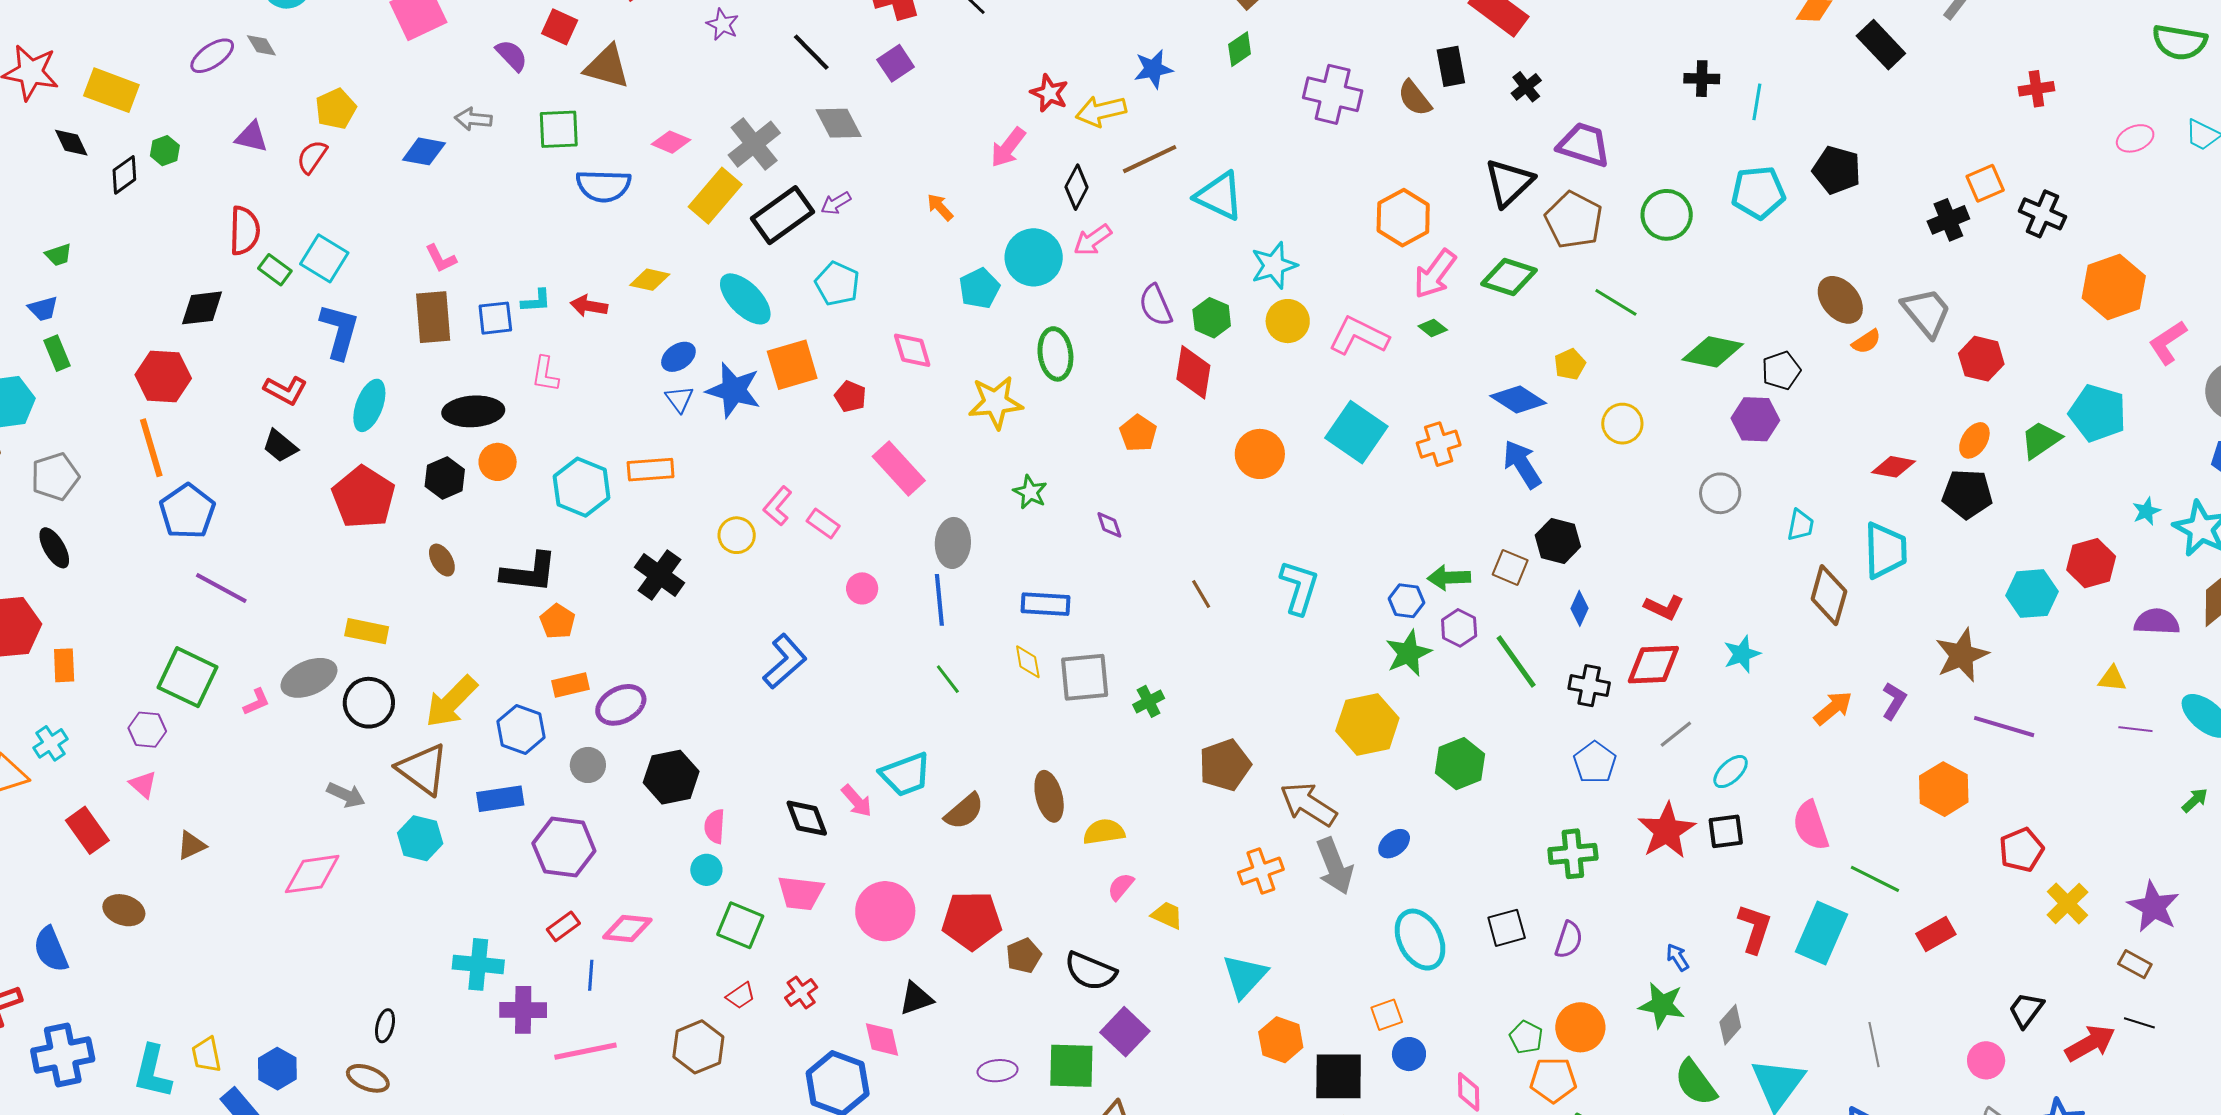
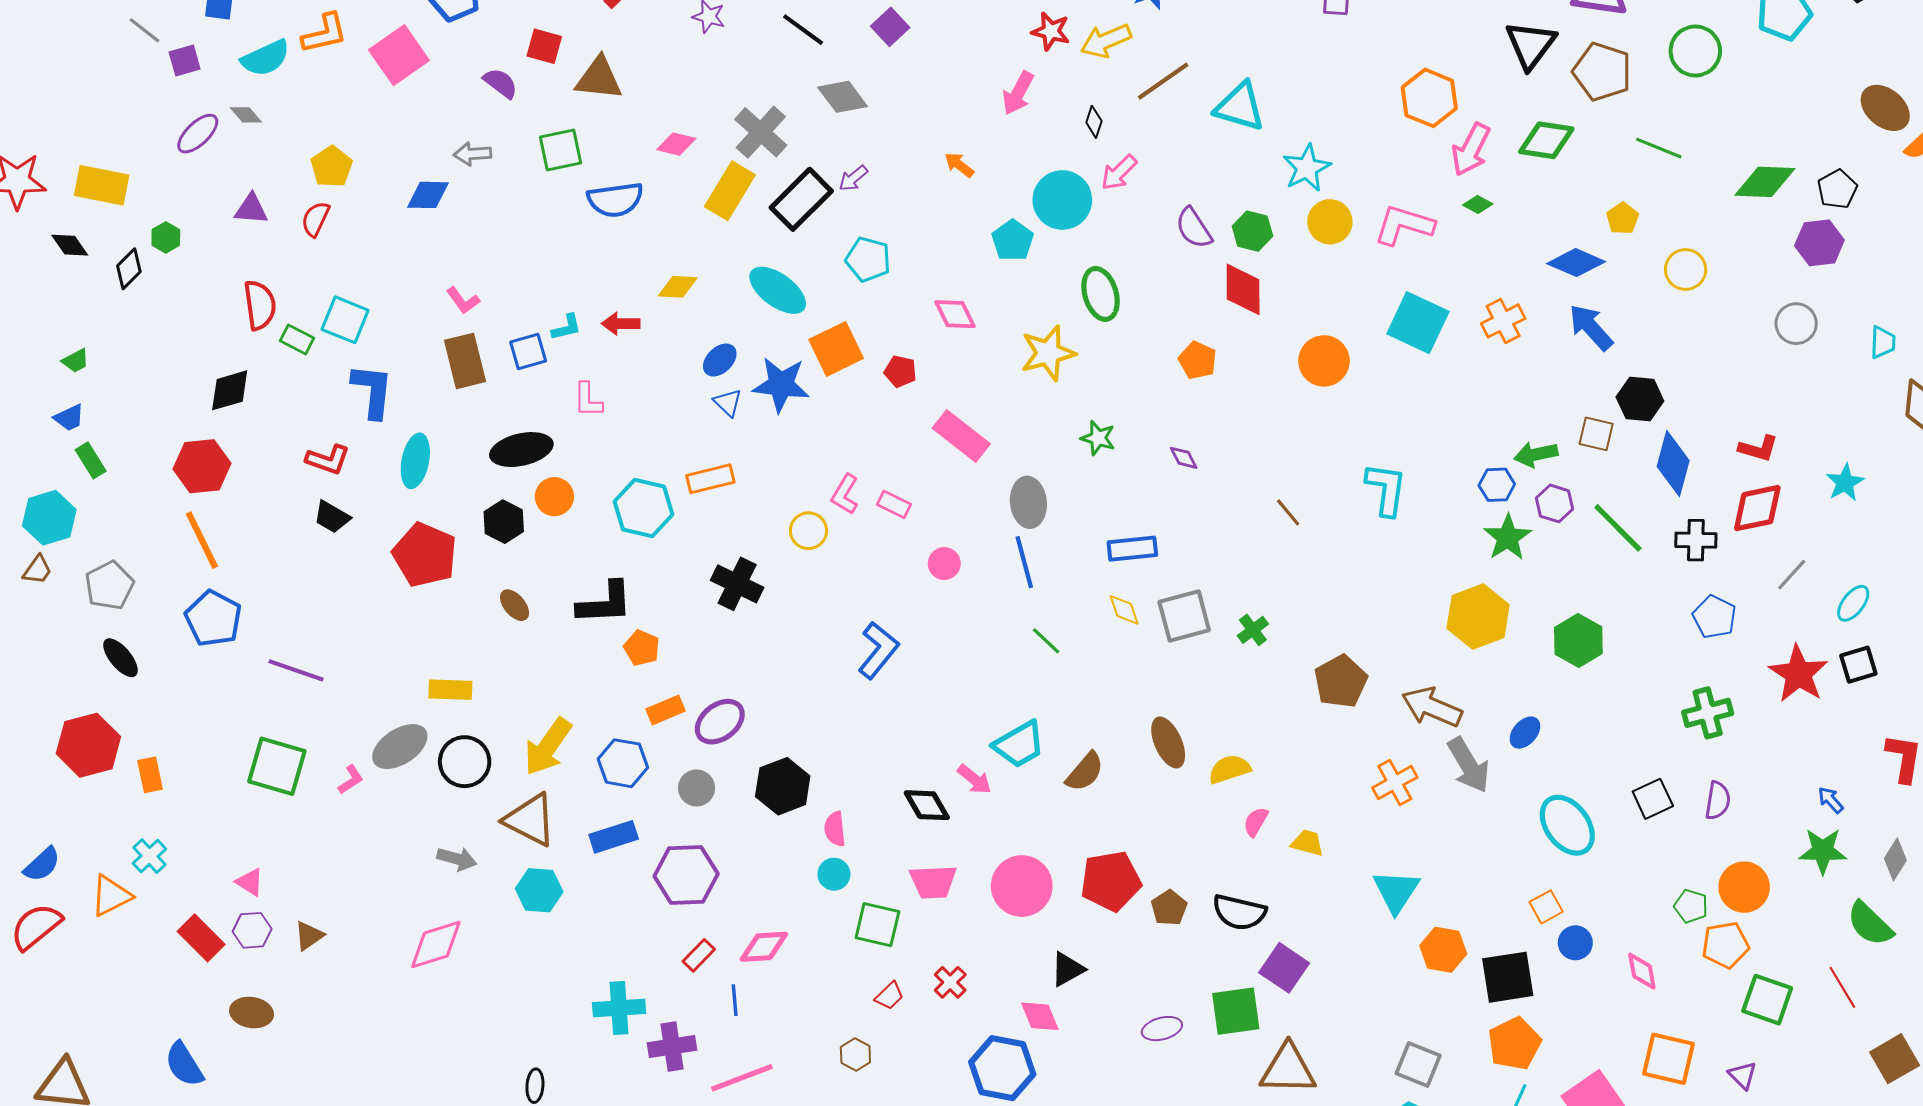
black diamond: (1077, 187) -> (1094, 122), size x0.7
blue pentagon: (187, 511) -> (213, 619), moved
blue diamond: (1579, 608) -> (1673, 464), size x1.8
purple hexagon: (147, 730) -> (252, 930), moved
brown hexagon: (698, 1047) -> (855, 1055), size x0.6

